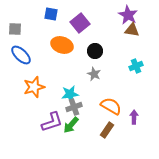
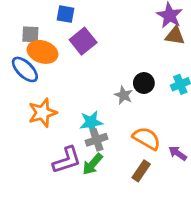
purple square: (80, 23) -> (83, 41), moved
gray square: (15, 29) -> (30, 34), moved
orange ellipse: (62, 45) -> (42, 52), moved
black circle: (95, 51) -> (144, 83), moved
purple arrow: (134, 117) -> (178, 153), turned -56

